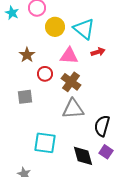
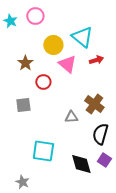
yellow circle: (55, 27) -> (53, 45), moved
pink triangle: (69, 56) -> (67, 64), turned 36
brown cross: (71, 82) -> (94, 104), moved
gray triangle: (73, 109) -> (71, 117), size x0.6

